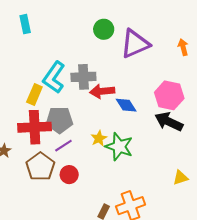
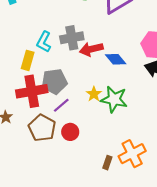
cyan L-shape: (54, 77) -> (44, 42), size x0.7

